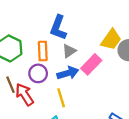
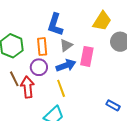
yellow trapezoid: (111, 40) -> (102, 21), moved
pink rectangle: (91, 64) -> (87, 56), turned -30
red arrow: (25, 94) -> (28, 87), turned 30

